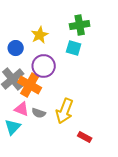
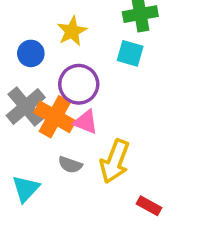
pink triangle: (22, 109) -> (86, 122), moved

